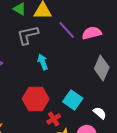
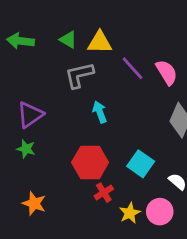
pink semicircle: (92, 33) -> (167, 72), turned 72
red cross: (54, 119) -> (104, 193), moved

